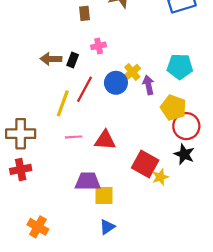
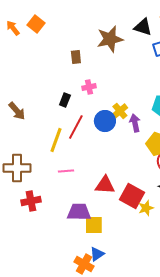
brown arrow: (51, 59) -> (17, 111), moved, turned -132
red triangle: (105, 140) -> (105, 185), moved
red cross: (21, 169) -> (31, 201), moved
orange cross: (38, 227) -> (84, 264), moved

